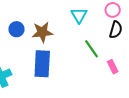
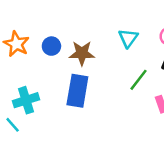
green line: (91, 49) -> (138, 80), turned 66

